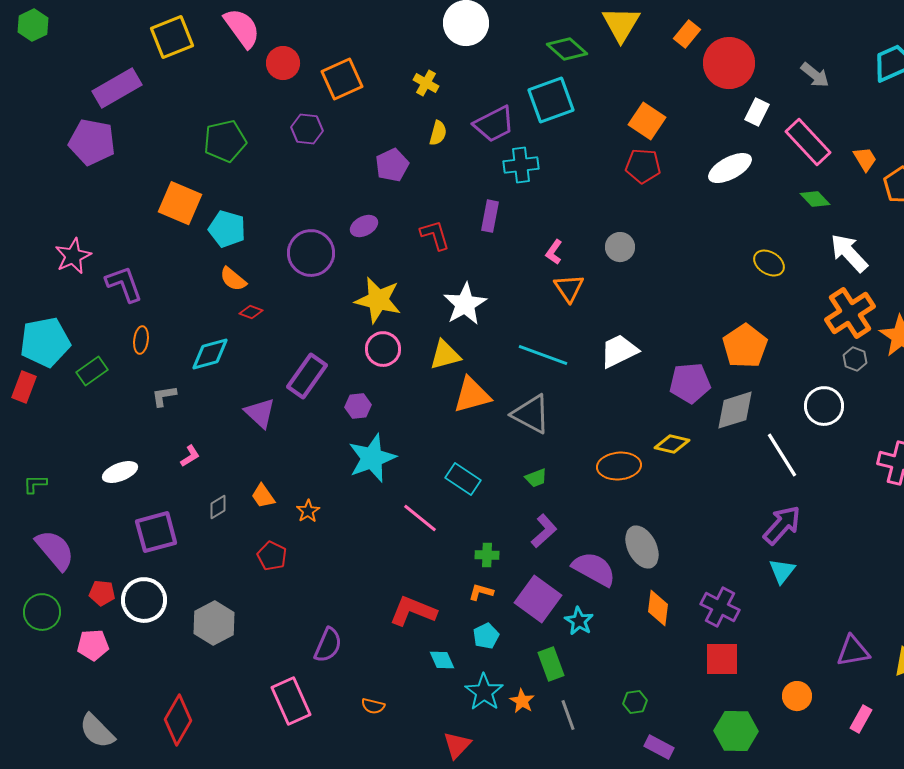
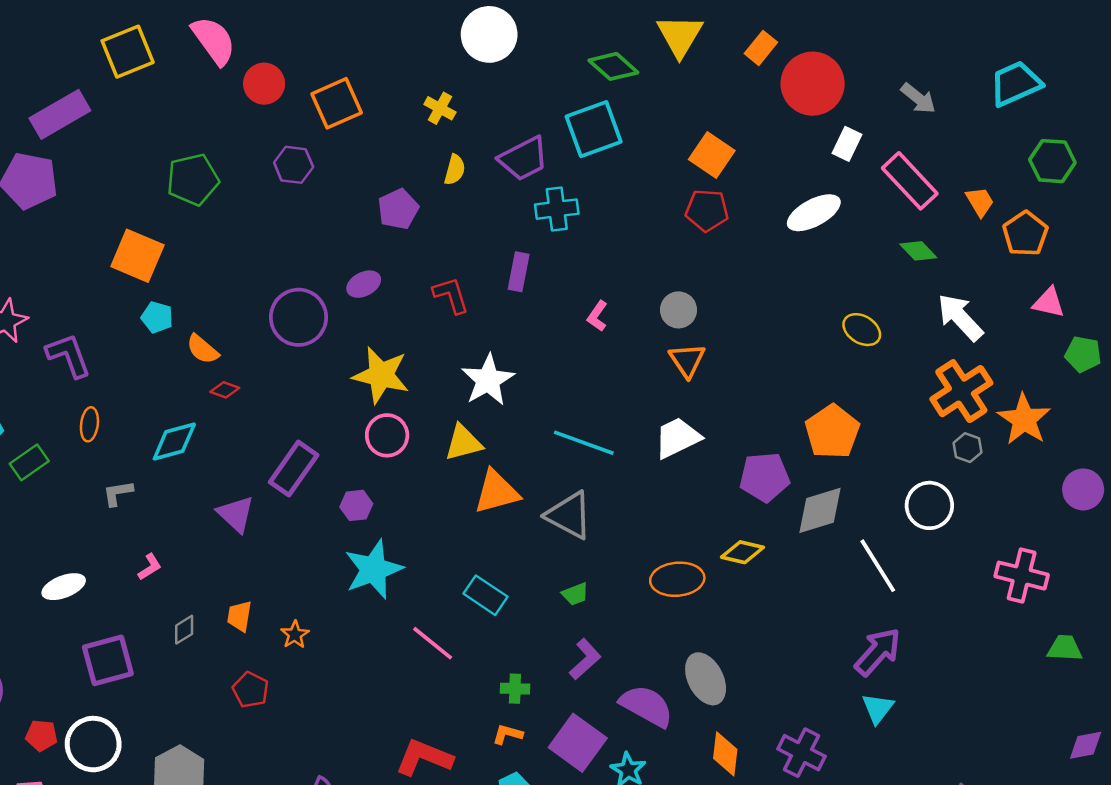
cyan pentagon: (227, 229) -> (157, 317), moved, size x0.7
orange triangle: (569, 288) -> (687, 360), moved
orange trapezoid: (263, 496) -> (239, 616), turned 44

